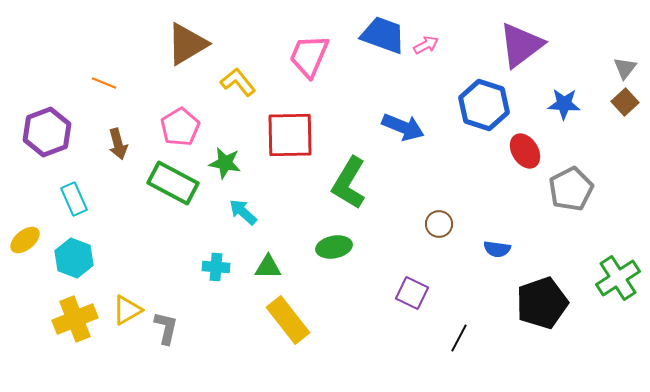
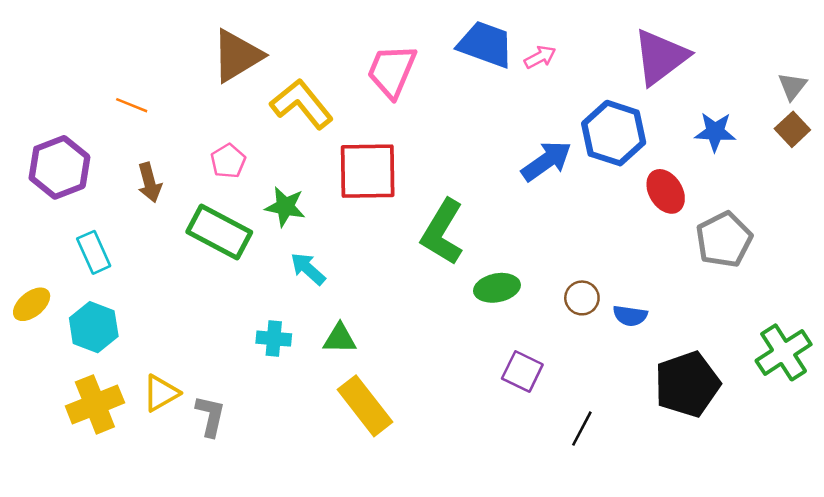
yellow L-shape: (238, 82) -> (302, 104), size x1.4
pink pentagon: (180, 127) -> (228, 161), size x0.7
blue arrow: (403, 127) -> (546, 161), moved, turned -57
brown circle: (439, 224) -> (582, 298), moved
green ellipse: (334, 247) -> (497, 288), moved

